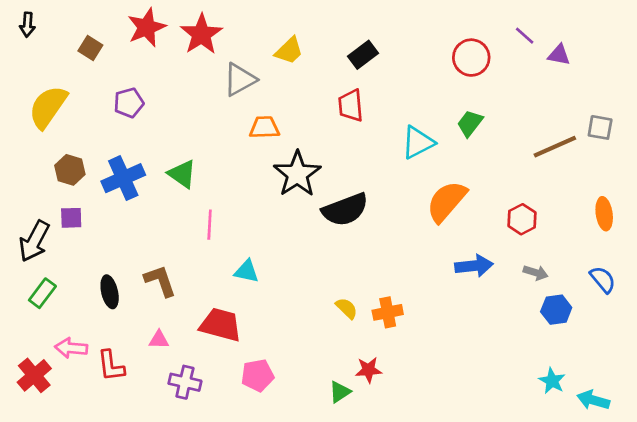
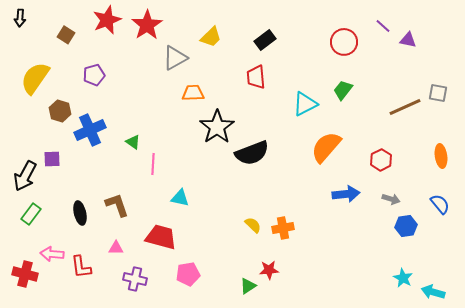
brown hexagon: (70, 170) -> (60, 111), moved
green triangle: (182, 174) -> (133, 142), moved, size x0.7
red cross: (34, 375) -> (25, 274), turned -35

